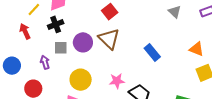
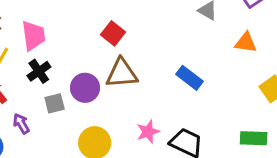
brown triangle: (109, 39) -> (122, 73), turned -35
orange triangle: (196, 49) -> (246, 43), moved
purple arrow: (45, 62) -> (21, 124), moved

